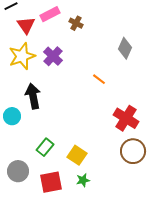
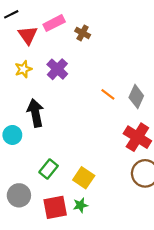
gray diamond: (125, 48) -> (136, 97), moved
yellow star: (22, 56) -> (23, 69), size x0.6
green star: (83, 180) -> (80, 205), moved

